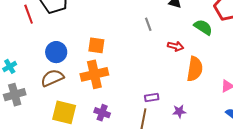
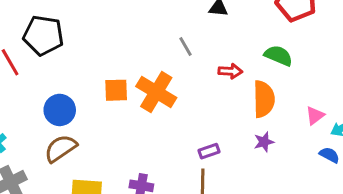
green semicircle: (203, 27) -> (278, 56), moved
orange cross: (94, 74) -> (156, 92), moved, turned -36
purple star: (179, 111) -> (264, 142), moved

